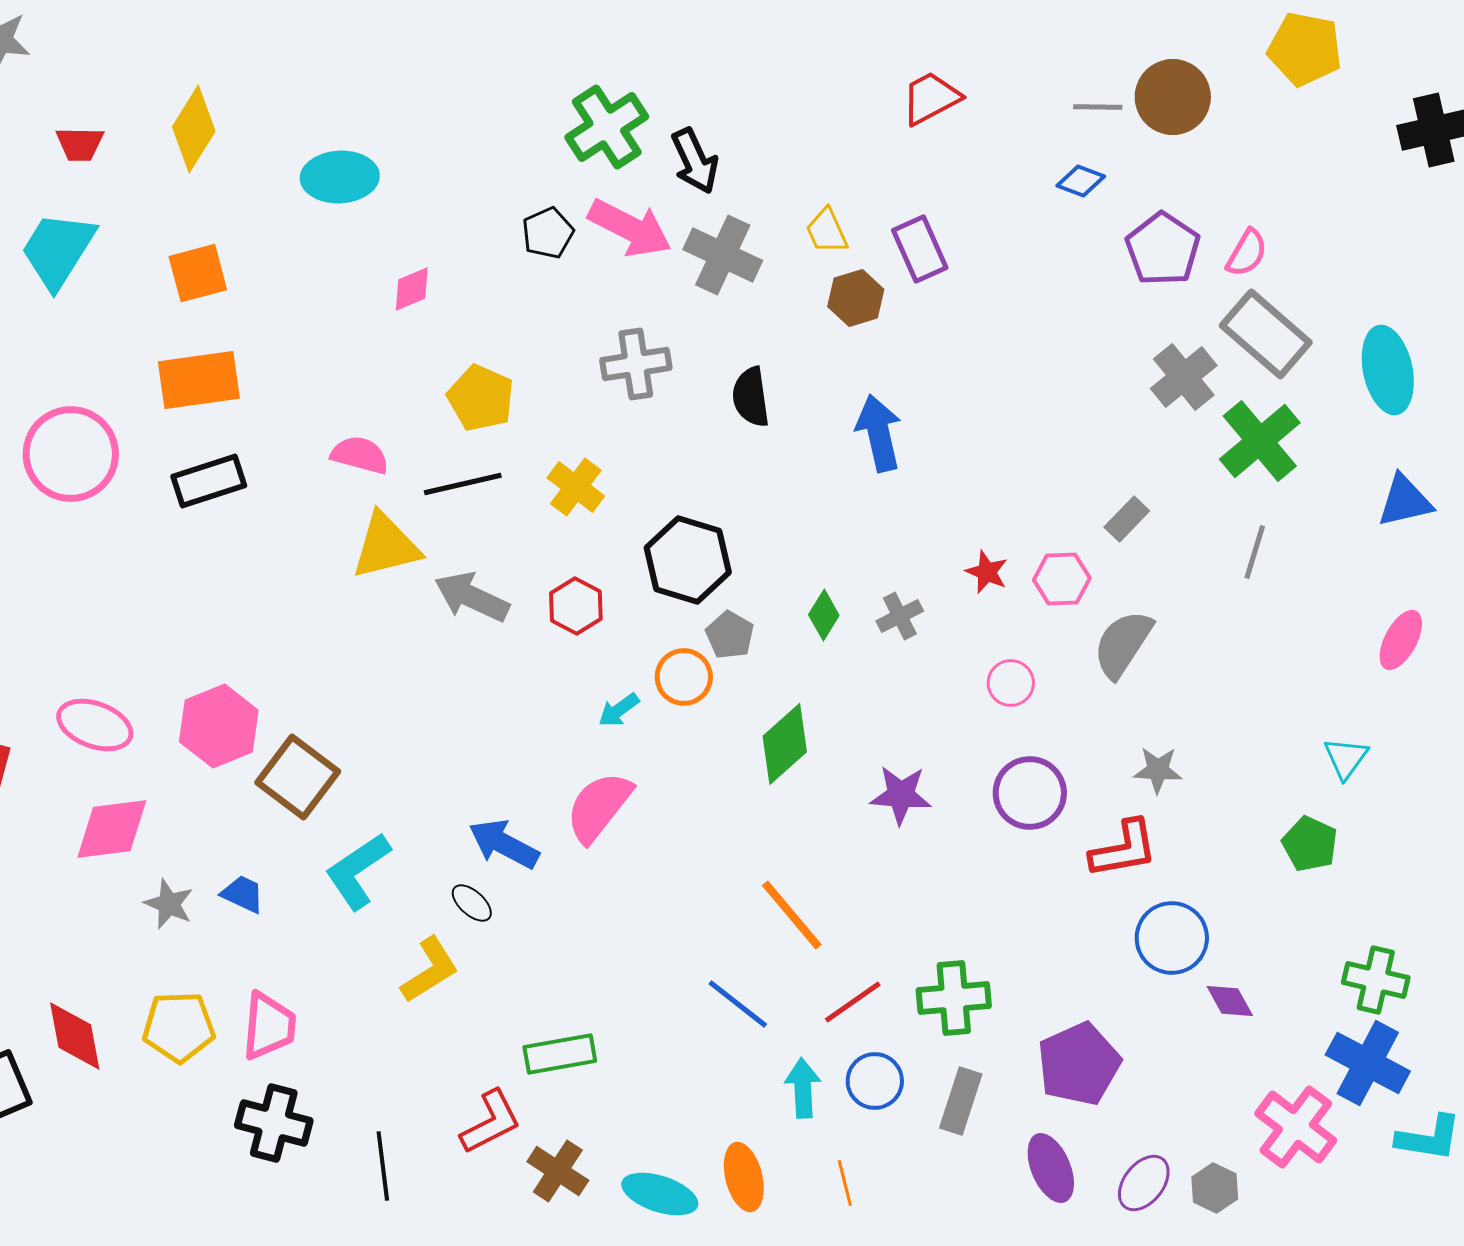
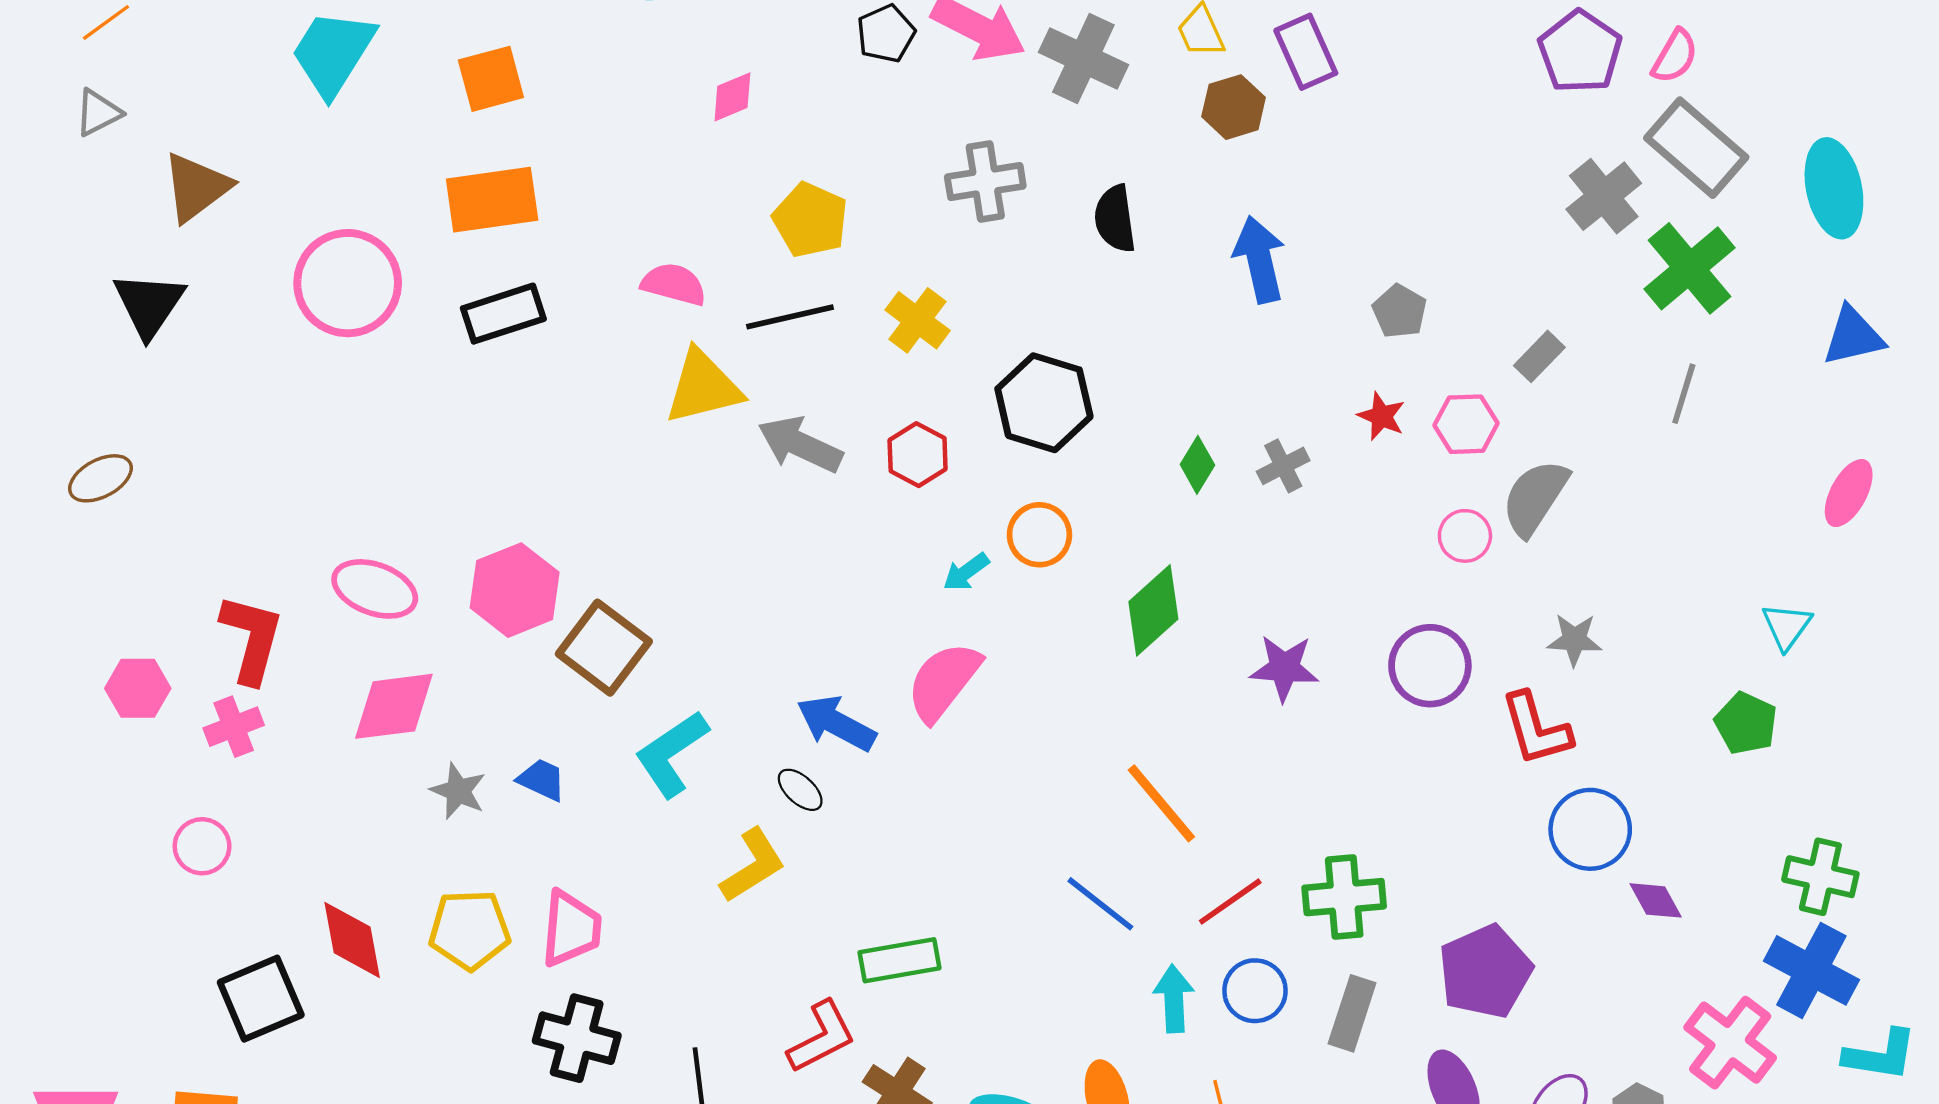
gray pentagon: (730, 635) -> (1399, 311), moved
pink circle: (1011, 683) -> (1465, 536), moved
red L-shape: (1124, 849) -> (1536, 729), turned 84

